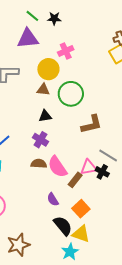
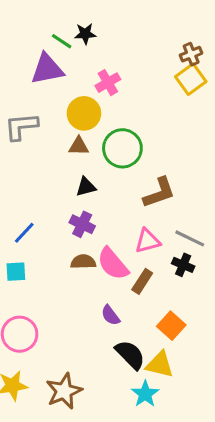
green line: (32, 16) -> (62, 41), moved
pink triangle: (89, 167) -> (148, 241), moved
orange square: (81, 209) -> (171, 326), moved

